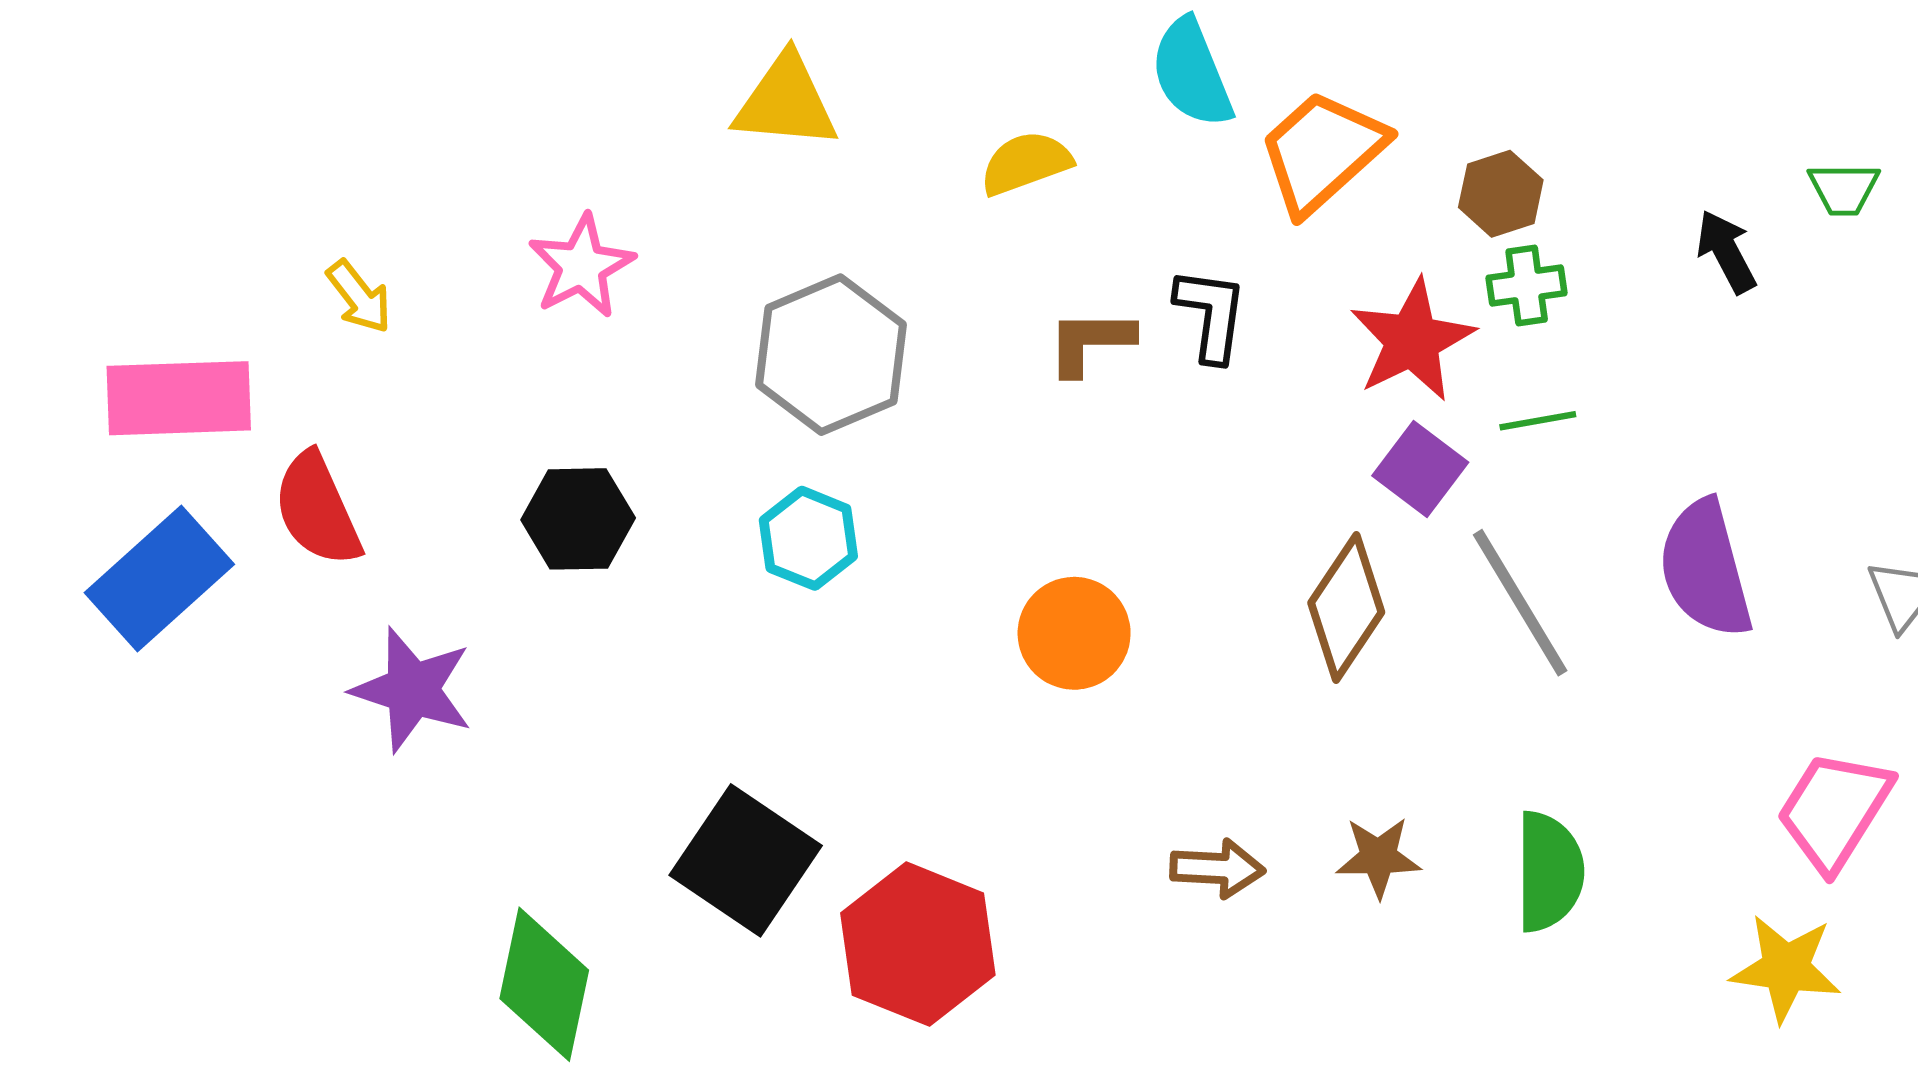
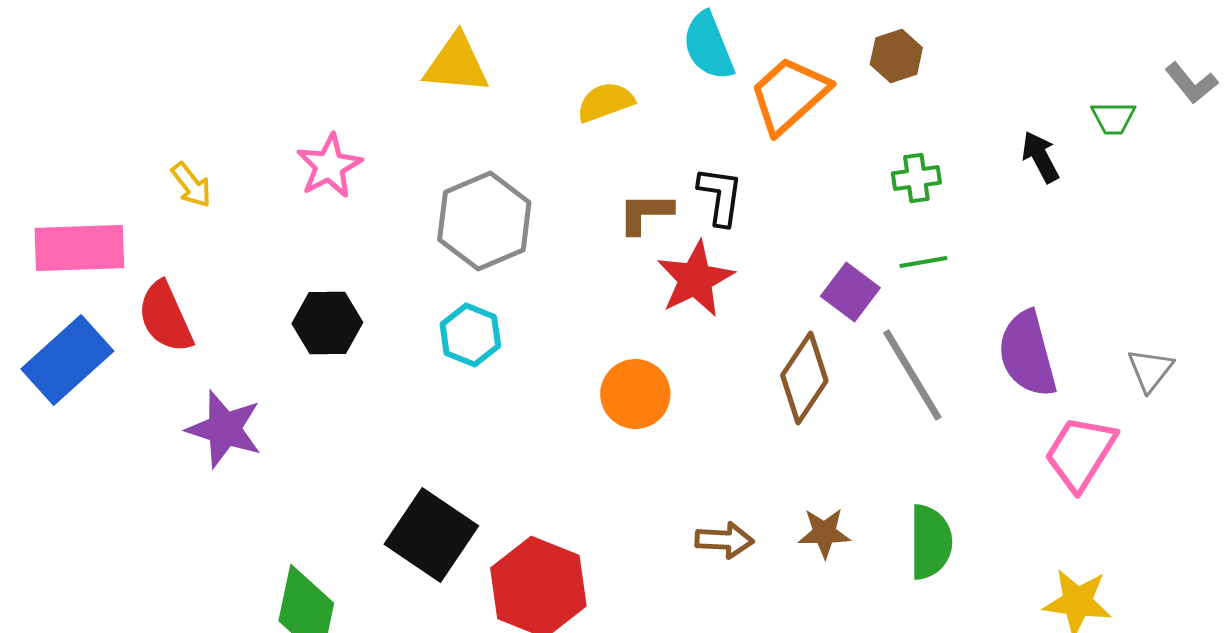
brown hexagon: (1501, 194) -> (896, 56), moved
red star: (1412, 340) -> (695, 279), moved
pink trapezoid: (1834, 810) -> (1080, 453), moved

